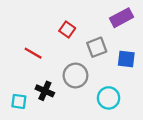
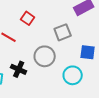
red square: (67, 29) -> (28, 18), moved
blue square: (126, 59) -> (88, 52), moved

